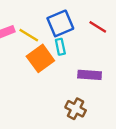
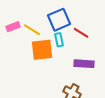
red line: (98, 27) -> (81, 33), moved
orange square: (40, 58) -> (42, 50), turned 30

